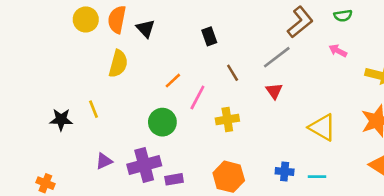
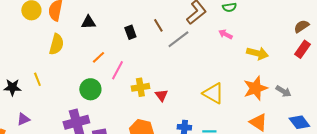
black triangle: (146, 29) -> (88, 22), moved, turned -49
black rectangle: (209, 36) -> (130, 32), moved
brown line: (233, 73) -> (158, 25), moved
red triangle: (274, 91) -> (161, 95), moved
purple triangle: (104, 161) -> (23, 119), moved

